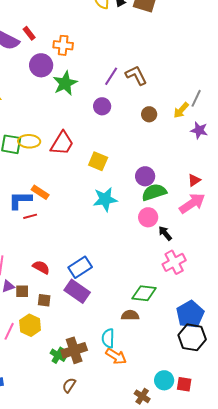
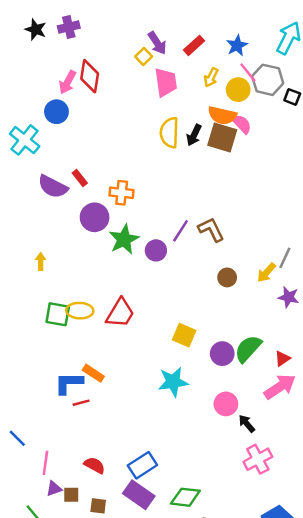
purple circle: (102, 106) -> (156, 250), moved
yellow square: (98, 161) -> (184, 335), moved
green semicircle: (154, 192) -> (248, 349), moved, turned -30
green diamond: (144, 293) -> (185, 497), moved

